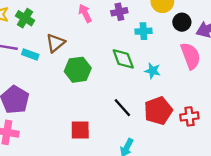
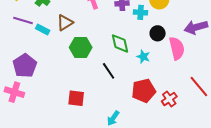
black circle: (182, 22) -> (158, 33), moved
cyan cross: (143, 31) -> (141, 12), moved
black line: (122, 108) -> (109, 71), moved
red cross: (189, 116) -> (169, 99), turned -35

